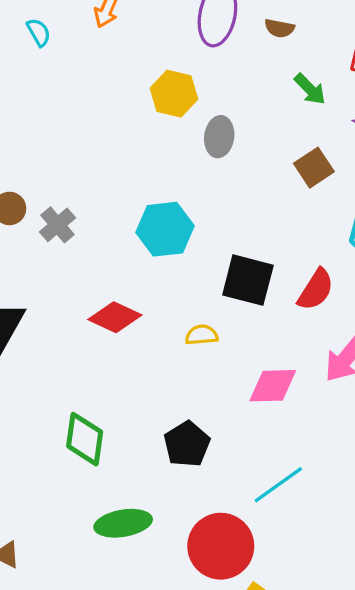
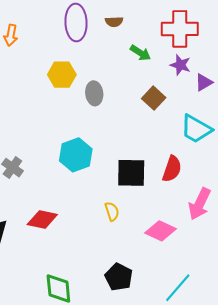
red diamond: (115, 317) -> (42, 219), moved
yellow semicircle: (202, 335) -> (112, 211), turned 90
pink diamond: (273, 386) -> (160, 231), turned 40

